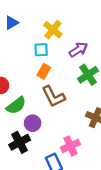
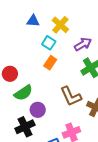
blue triangle: (11, 23) -> (33, 21), moved, turned 32
cyan square: (41, 50) -> (49, 43), turned 32
brown L-shape: (53, 97) -> (71, 96), moved

